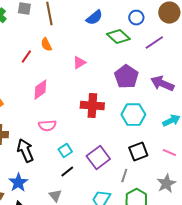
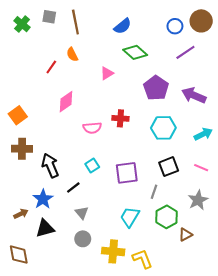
blue circle: (136, 18) -> (175, 26), moved
green diamond: (118, 37) -> (135, 52), moved
red cross: (92, 106) -> (120, 118), size x0.7
pink semicircle: (47, 126) -> (92, 128), moved
purple square: (98, 158) -> (127, 173), turned 30
black line: (67, 172) -> (73, 188), moved

